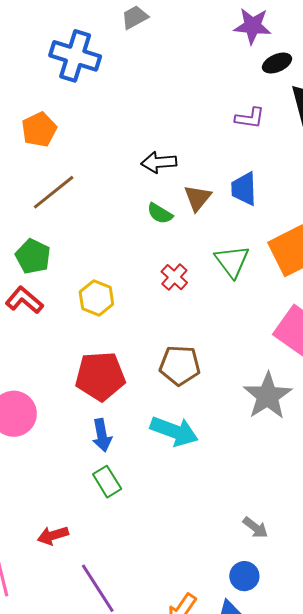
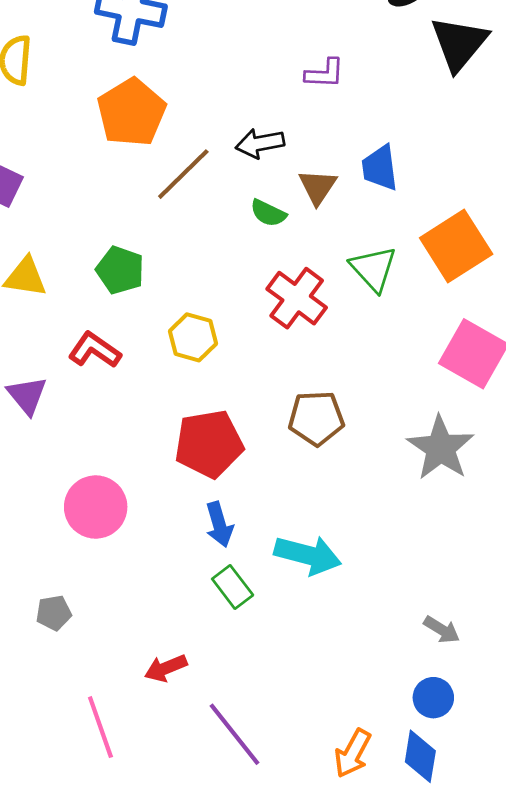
purple L-shape: (250, 118) -> (325, 73), moved
orange pentagon: (39, 130) -> (131, 112), moved, size x1.4
brown line: (54, 192) -> (183, 174), moved
green pentagon: (33, 256) -> (120, 270), moved
red cross: (174, 277) -> (297, 298), size x1.6
cyan arrow: (174, 431) -> (308, 555), moved

